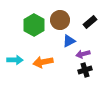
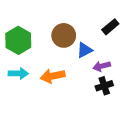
brown circle: (60, 20) -> (64, 35), moved
green hexagon: (34, 25) -> (18, 40), moved

